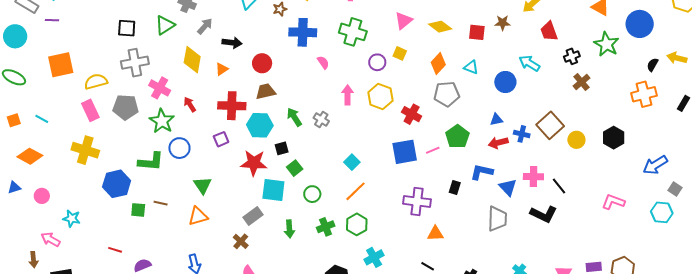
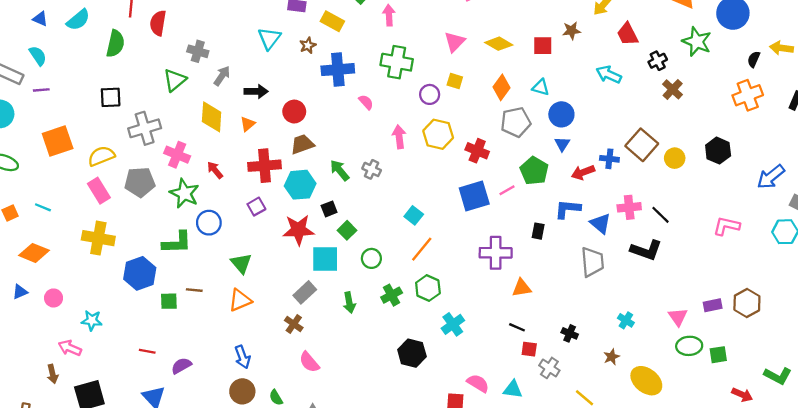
black square: (127, 28) -> (111, 97), moved
blue circle: (505, 82) -> (561, 114), moved
blue triangle: (496, 120) -> (562, 144), moved, turned -40

